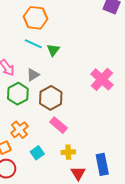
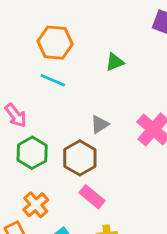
green triangle: (53, 50) -> (115, 62), moved, turned 32
gray triangle: (33, 75) -> (100, 124), moved

